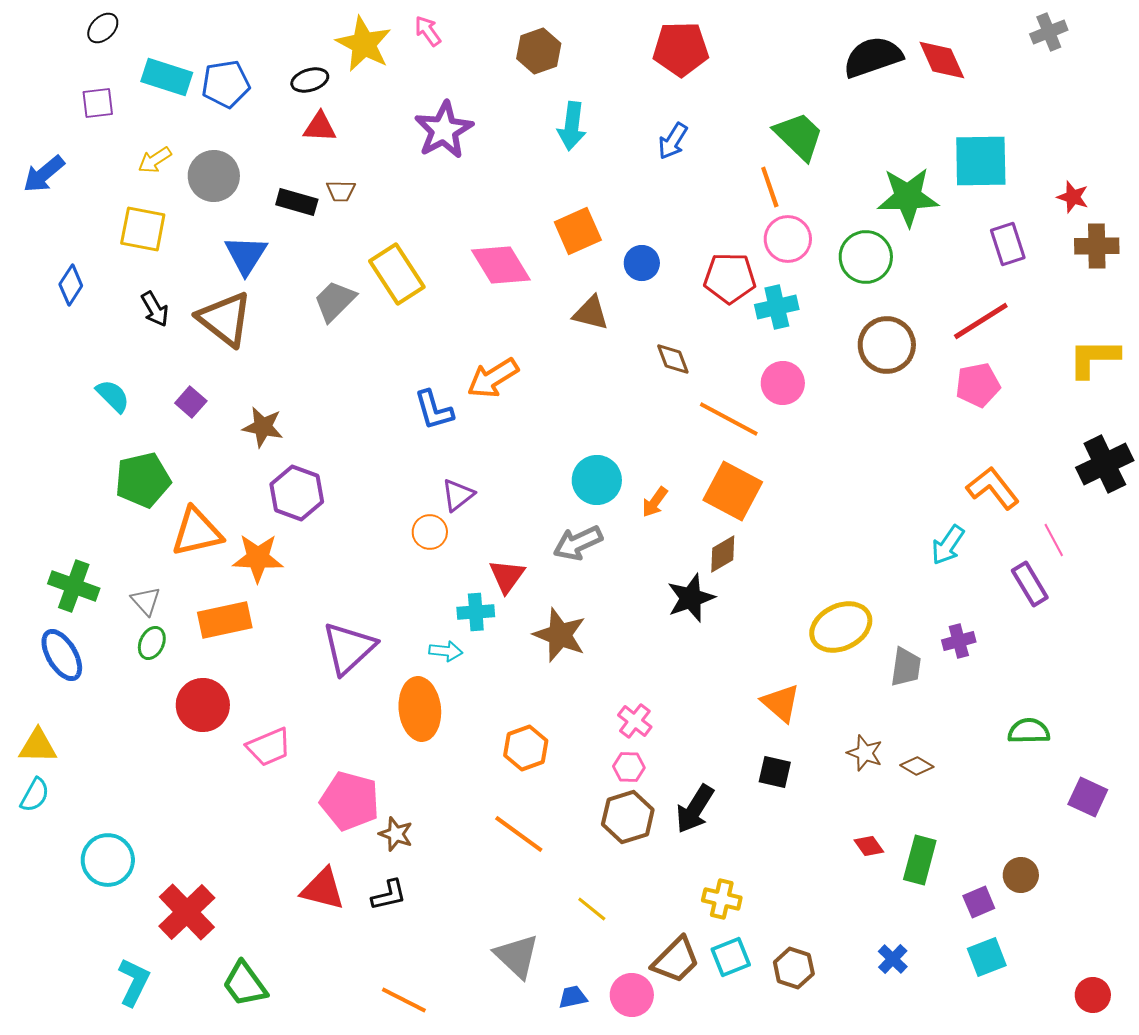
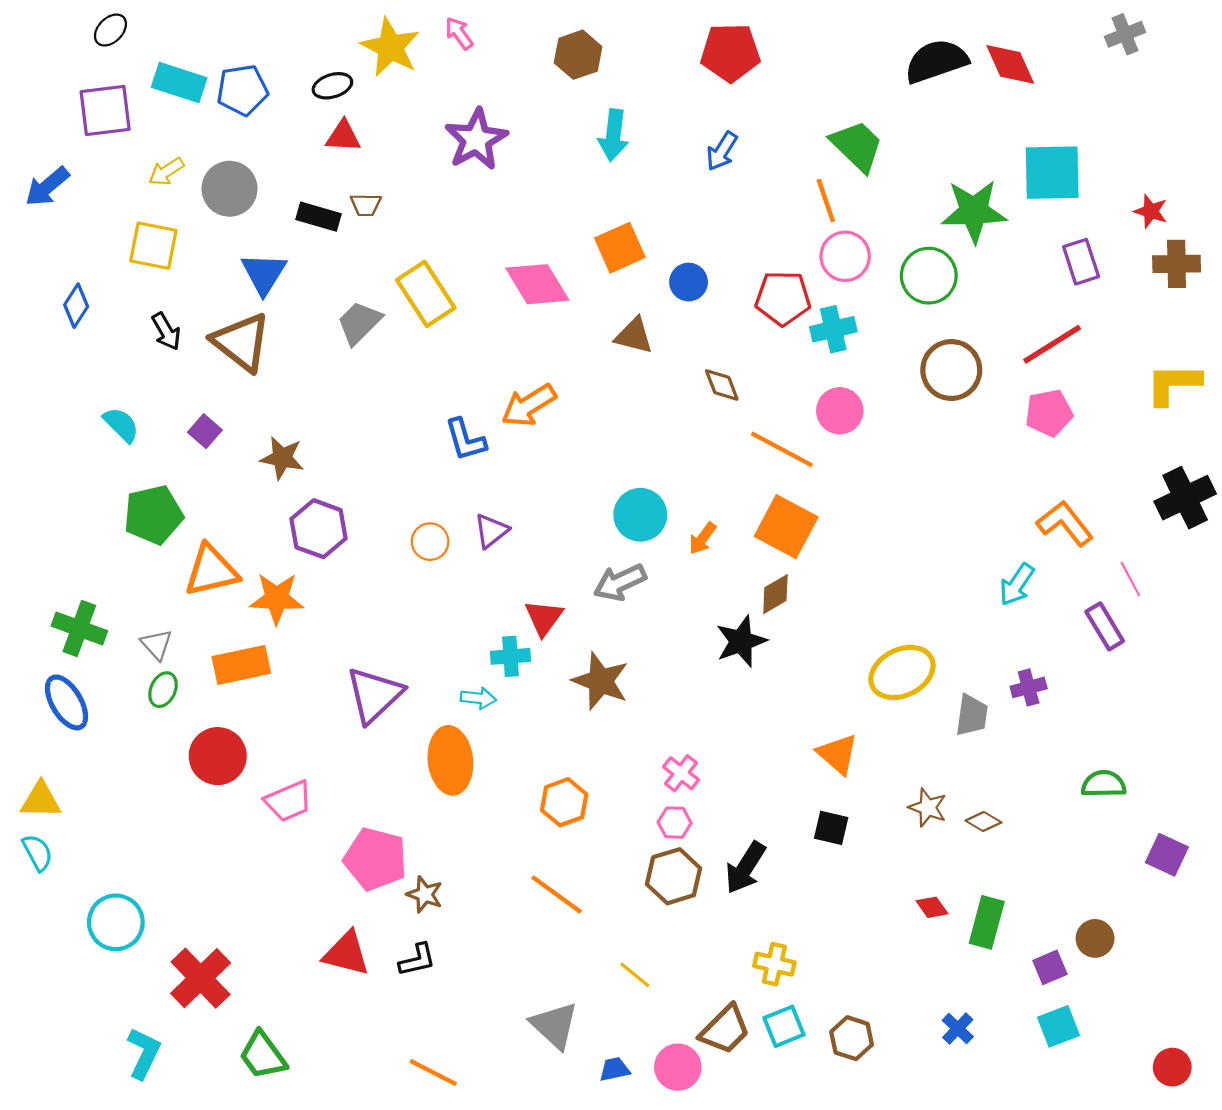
purple square: (98, 103) -> (105, 110), size x1.6
orange circle: (430, 532) -> (430, 542), moved
cyan semicircle: (35, 795) -> (38, 853), turned -57

